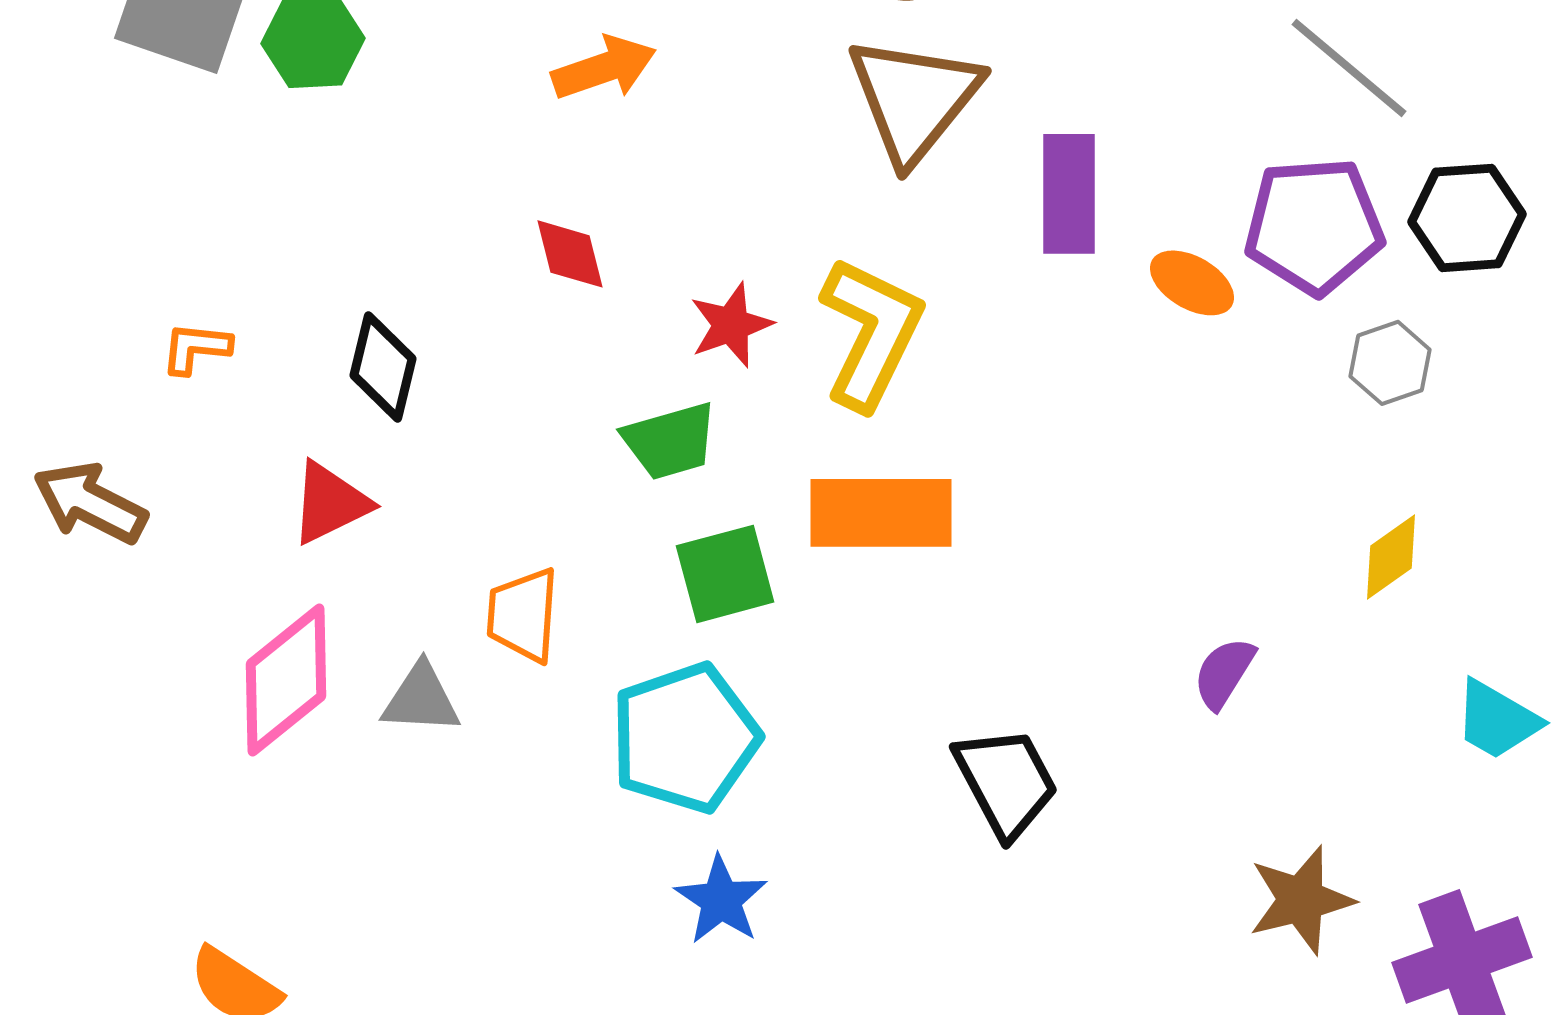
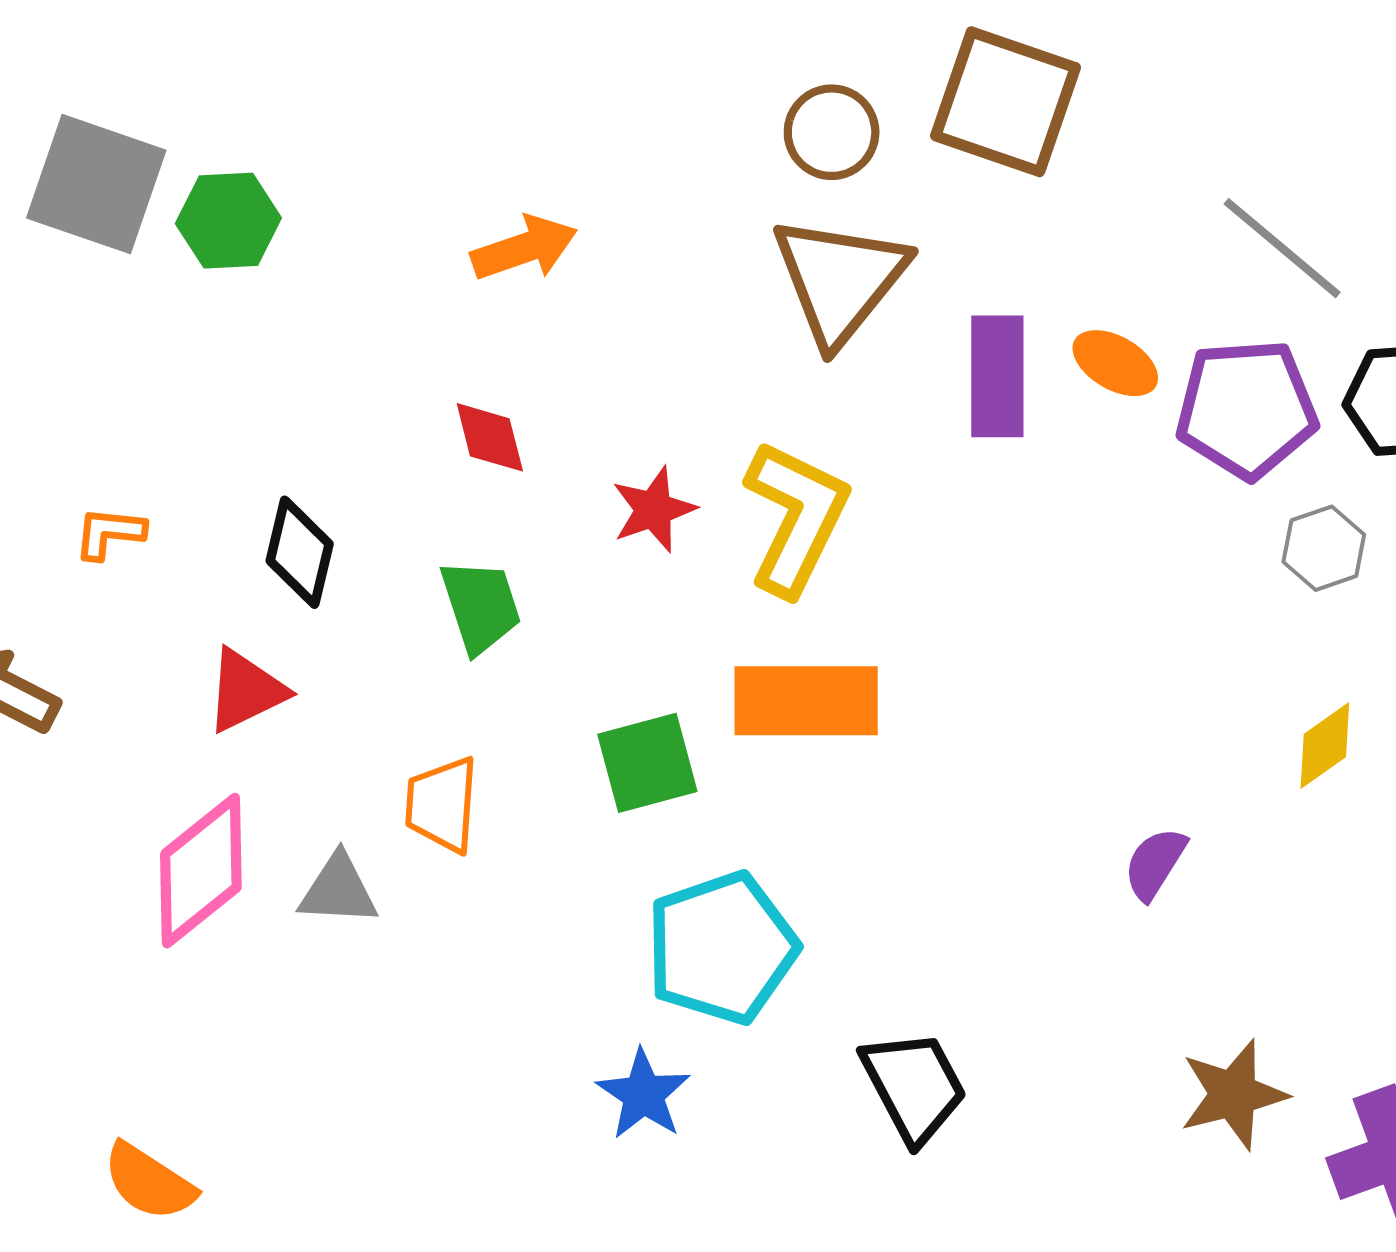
orange ellipse: (1192, 283) -> (1115, 363), moved
green trapezoid: (670, 441) -> (481, 606), moved, turned -92
cyan pentagon: (685, 738) -> (722, 948), moved
black trapezoid: (1006, 782) -> (914, 1086), moved

